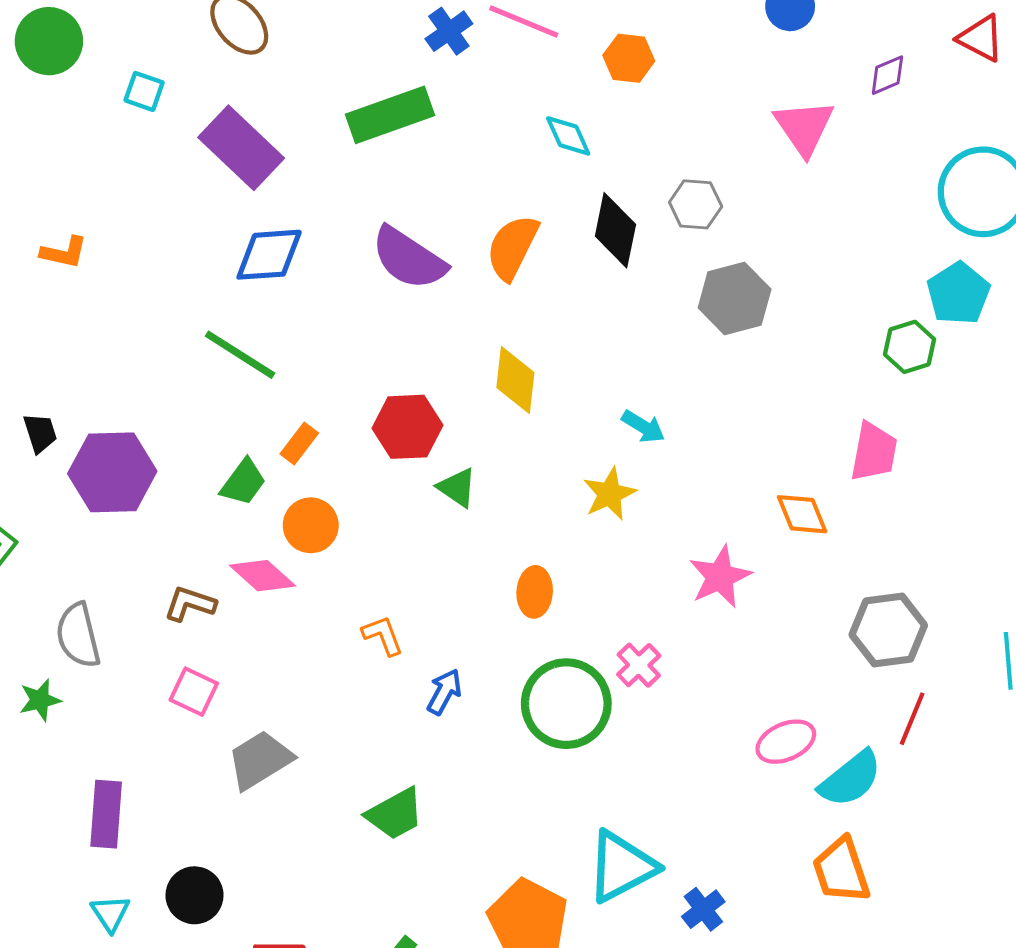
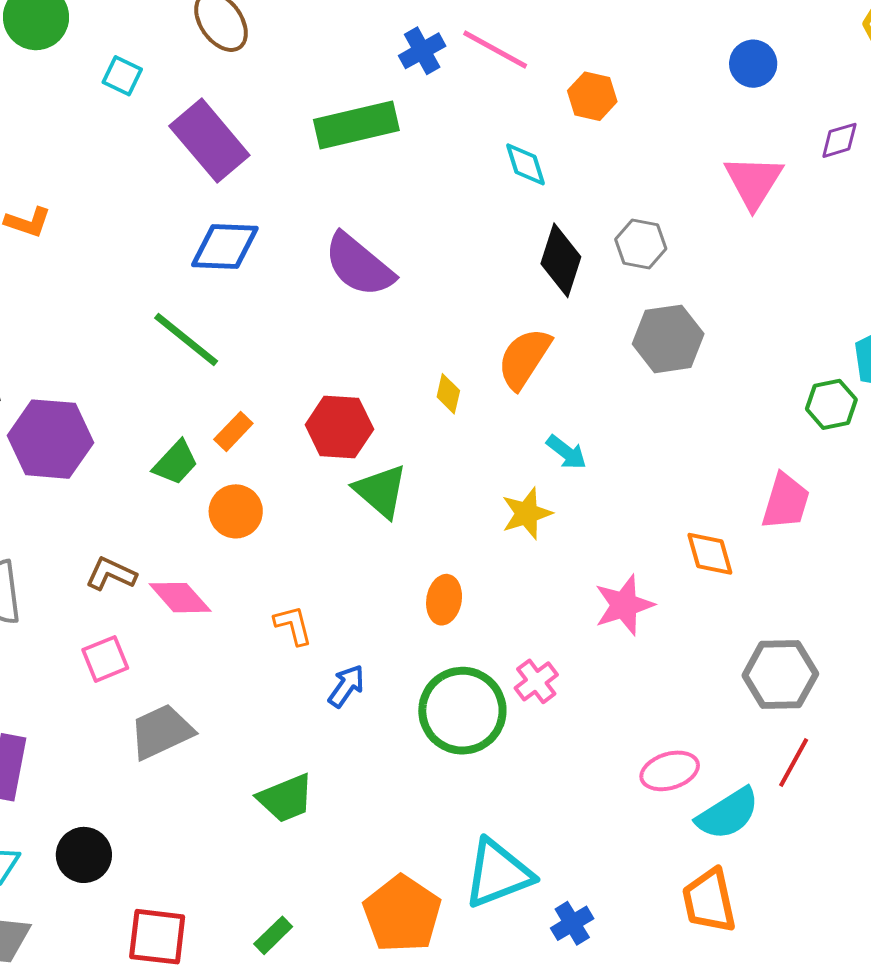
orange semicircle: (512, 247) -> (524, 358), moved
yellow diamond: (515, 380) -> (448, 394), size x0.6
green triangle: (457, 488) -> (381, 491), size x1.4
pink diamond: (262, 576) -> (180, 598), moved
pink square: (194, 692) -> (105, 659), turned 36

